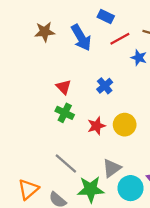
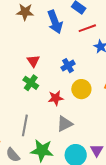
yellow circle: (125, 125) -> (81, 89), moved
gray line: (66, 163) -> (25, 125), turned 50
gray triangle: (112, 168) -> (65, 124), moved

